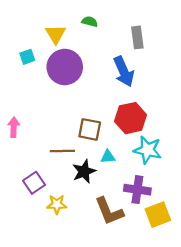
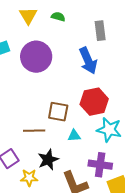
yellow triangle: (56, 34) -> (28, 16), moved
black star: (84, 171) -> (48, 160), moved

